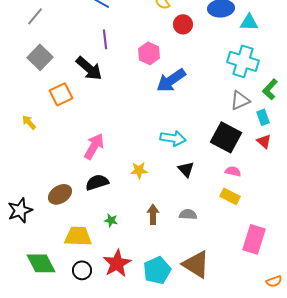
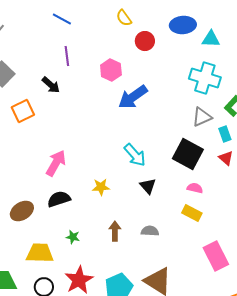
black arrow: (89, 68) -> (51, 85), size x0.7
cyan arrow: (173, 138) -> (135, 155), turned 40
pink rectangle: (254, 239) -> (216, 256), turned -44

